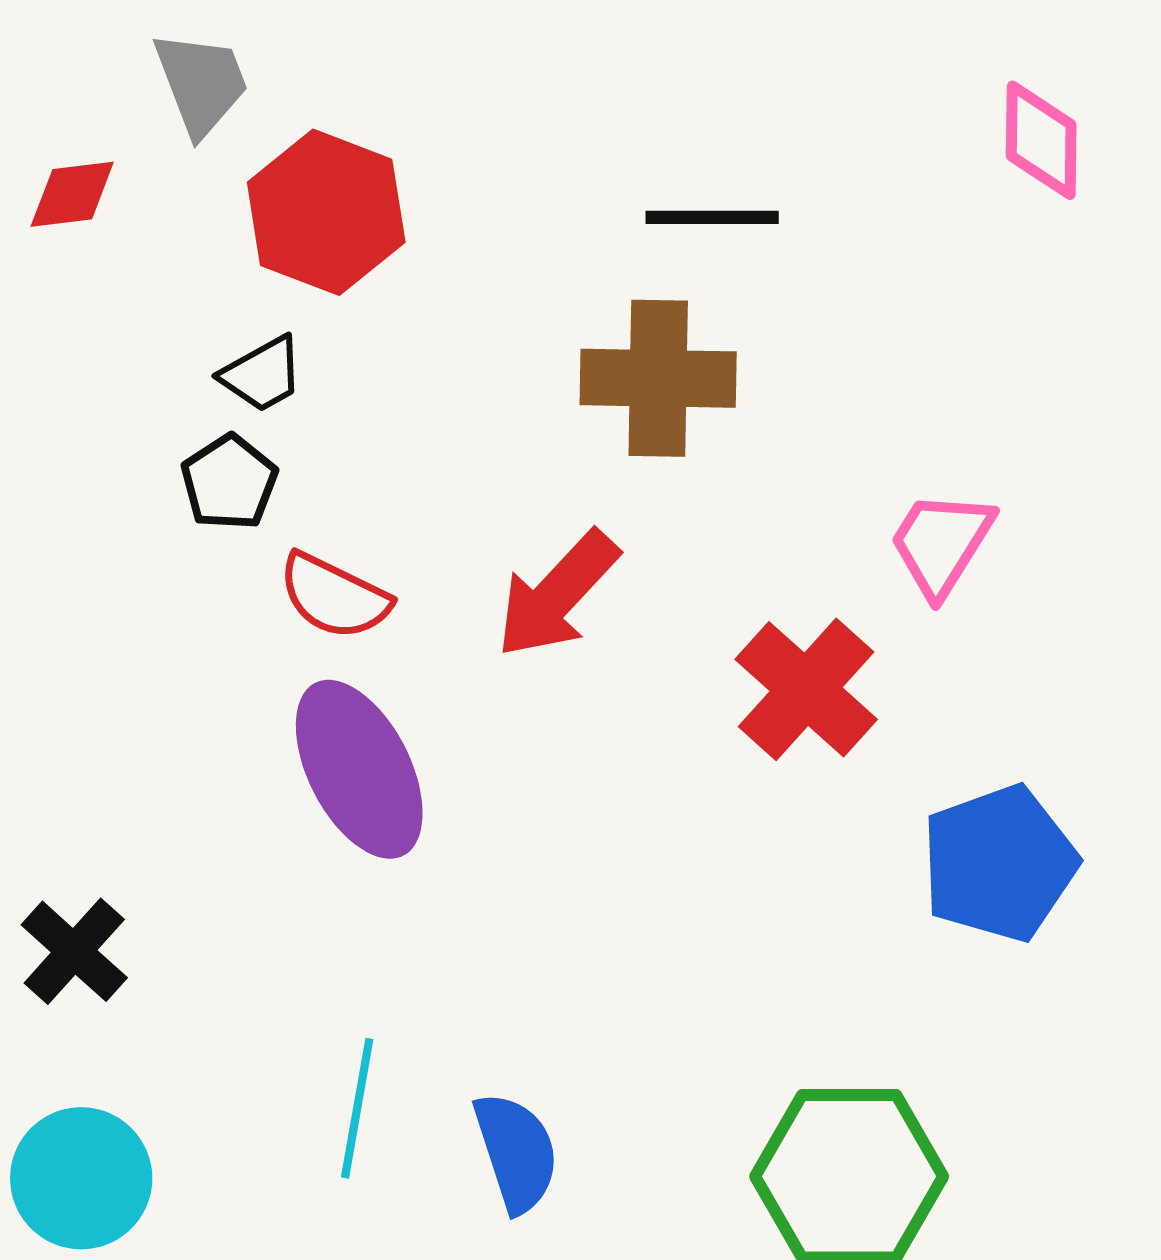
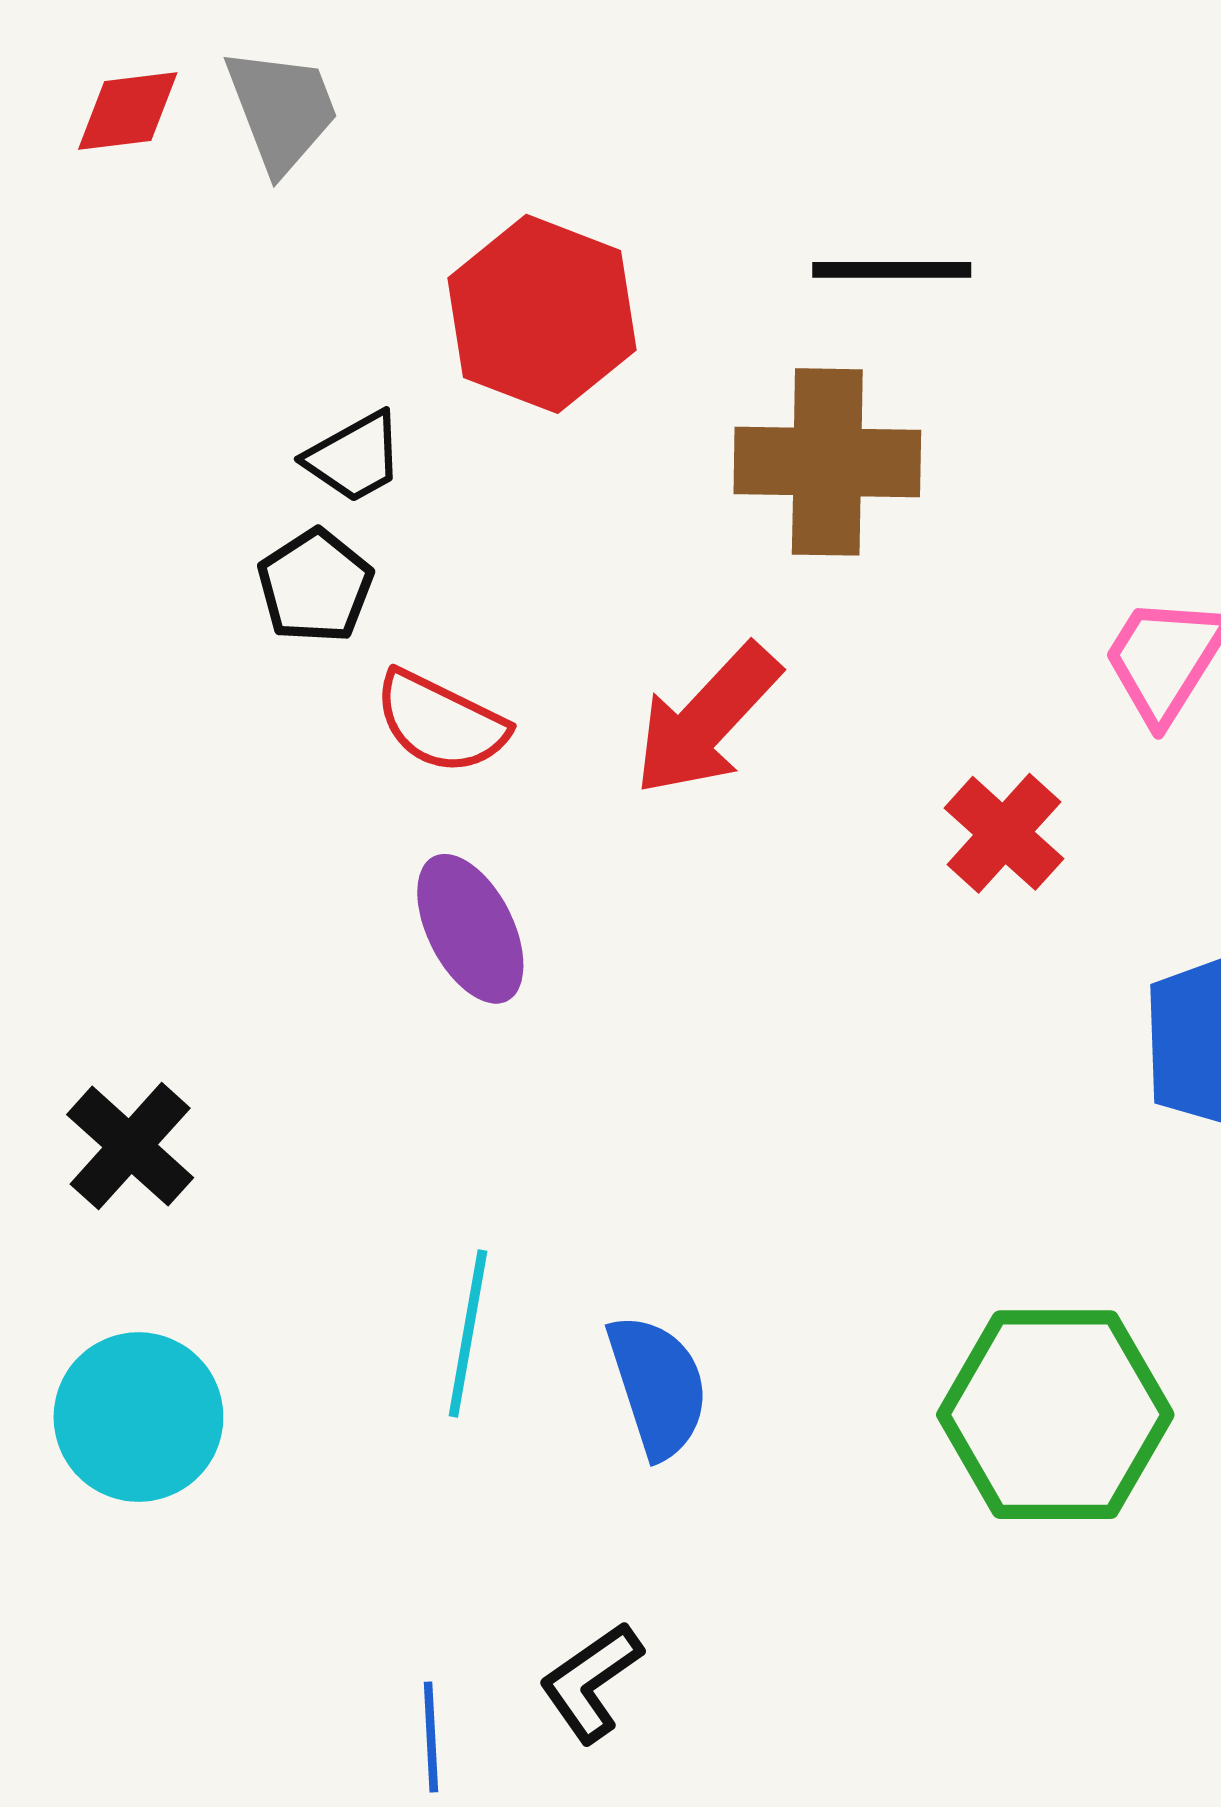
red diamond: (72, 194) -> (128, 111), moved
red hexagon: (326, 212) -> (542, 314), moved
red cross: (806, 689) -> (1004, 833), size x0.7
purple ellipse: (359, 769) -> (470, 929), size x0.7

